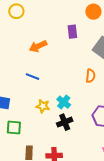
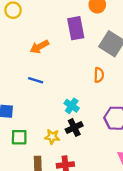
purple rectangle: (72, 32) -> (76, 28), size x1.5
yellow star: (43, 106) -> (52, 137), moved

